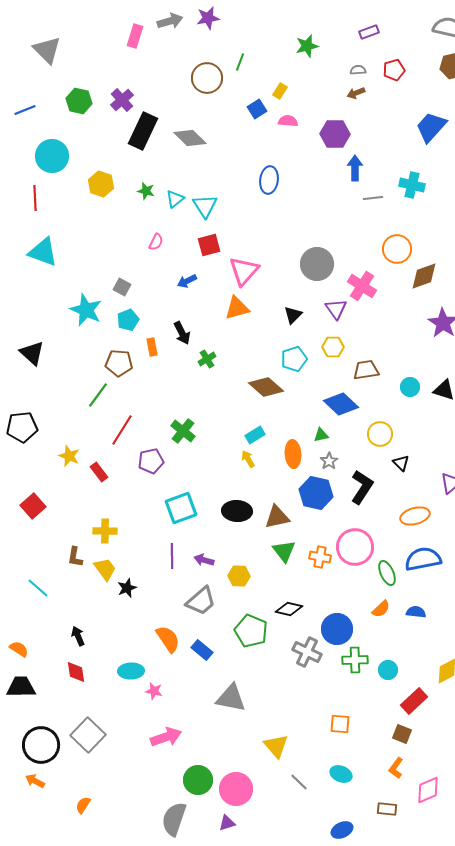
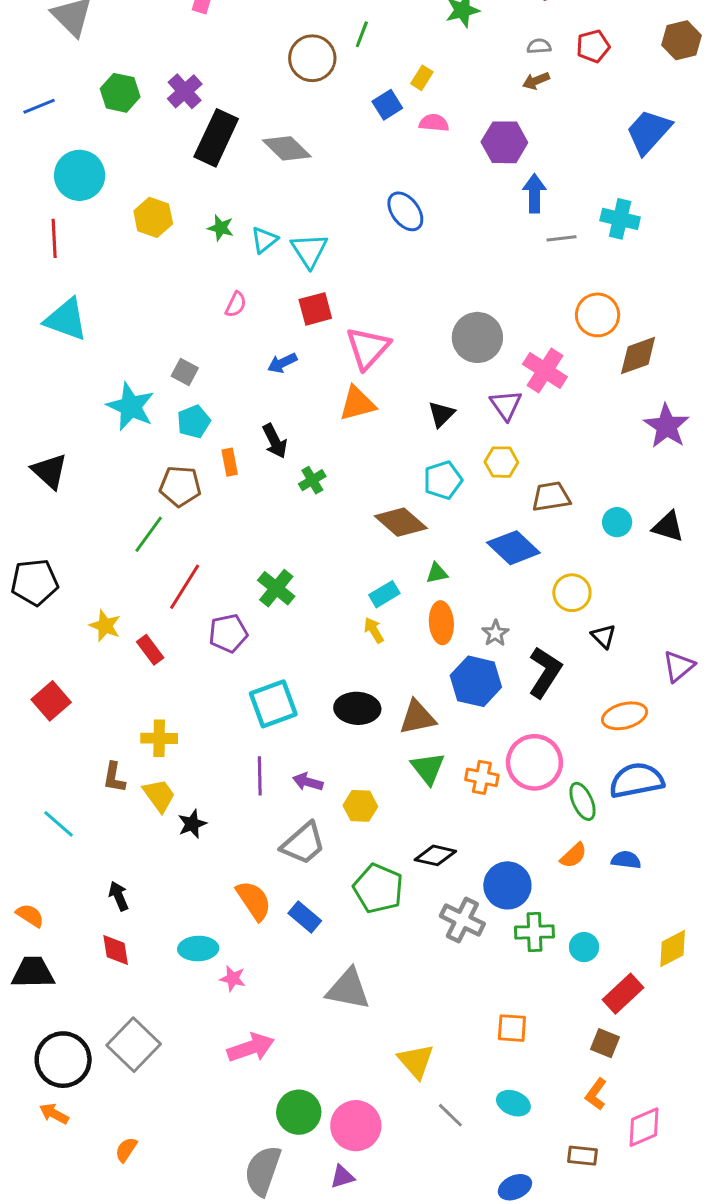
blue ellipse: (269, 180) -> (405, 211), turned -44
green triangle: (321, 435) -> (437, 573), moved

